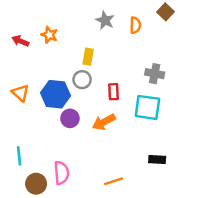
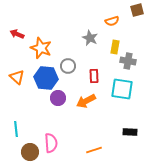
brown square: (166, 12) -> (137, 10), turned 32
gray star: (105, 20) -> (90, 38), moved
orange semicircle: (135, 25) -> (112, 21), turned 72
orange star: (49, 35) -> (41, 48), moved, size x1.5
yellow rectangle: (88, 57) -> (115, 47), moved

